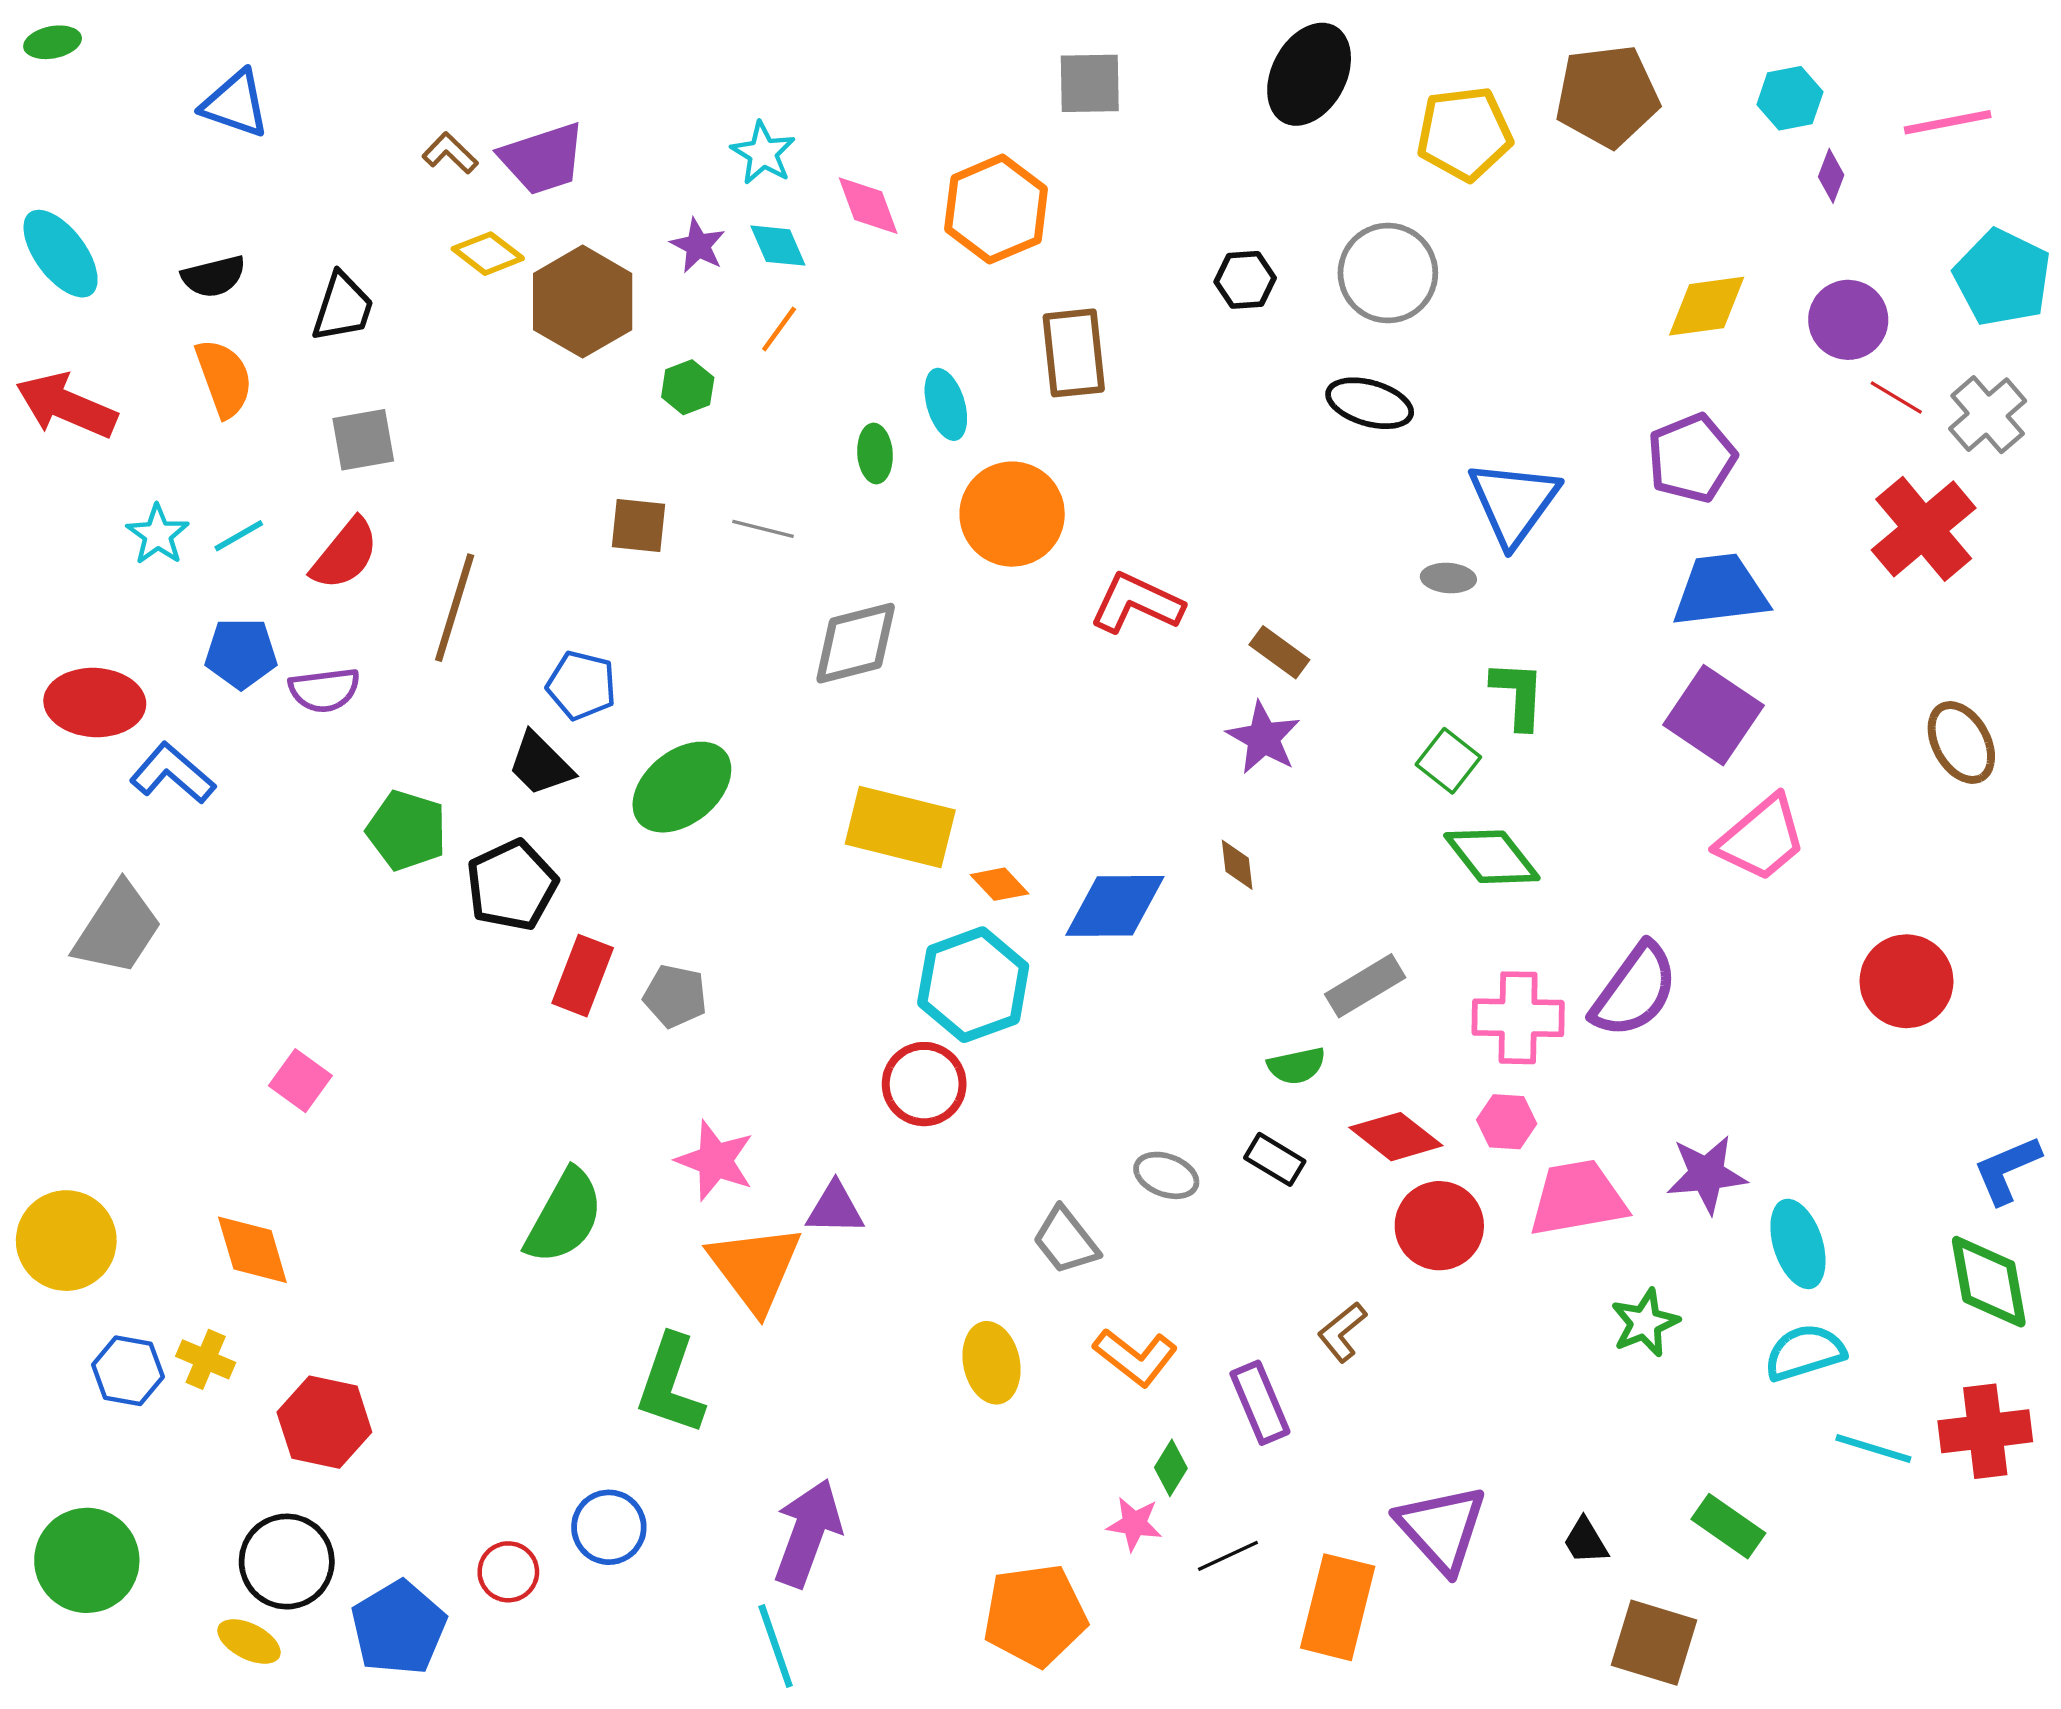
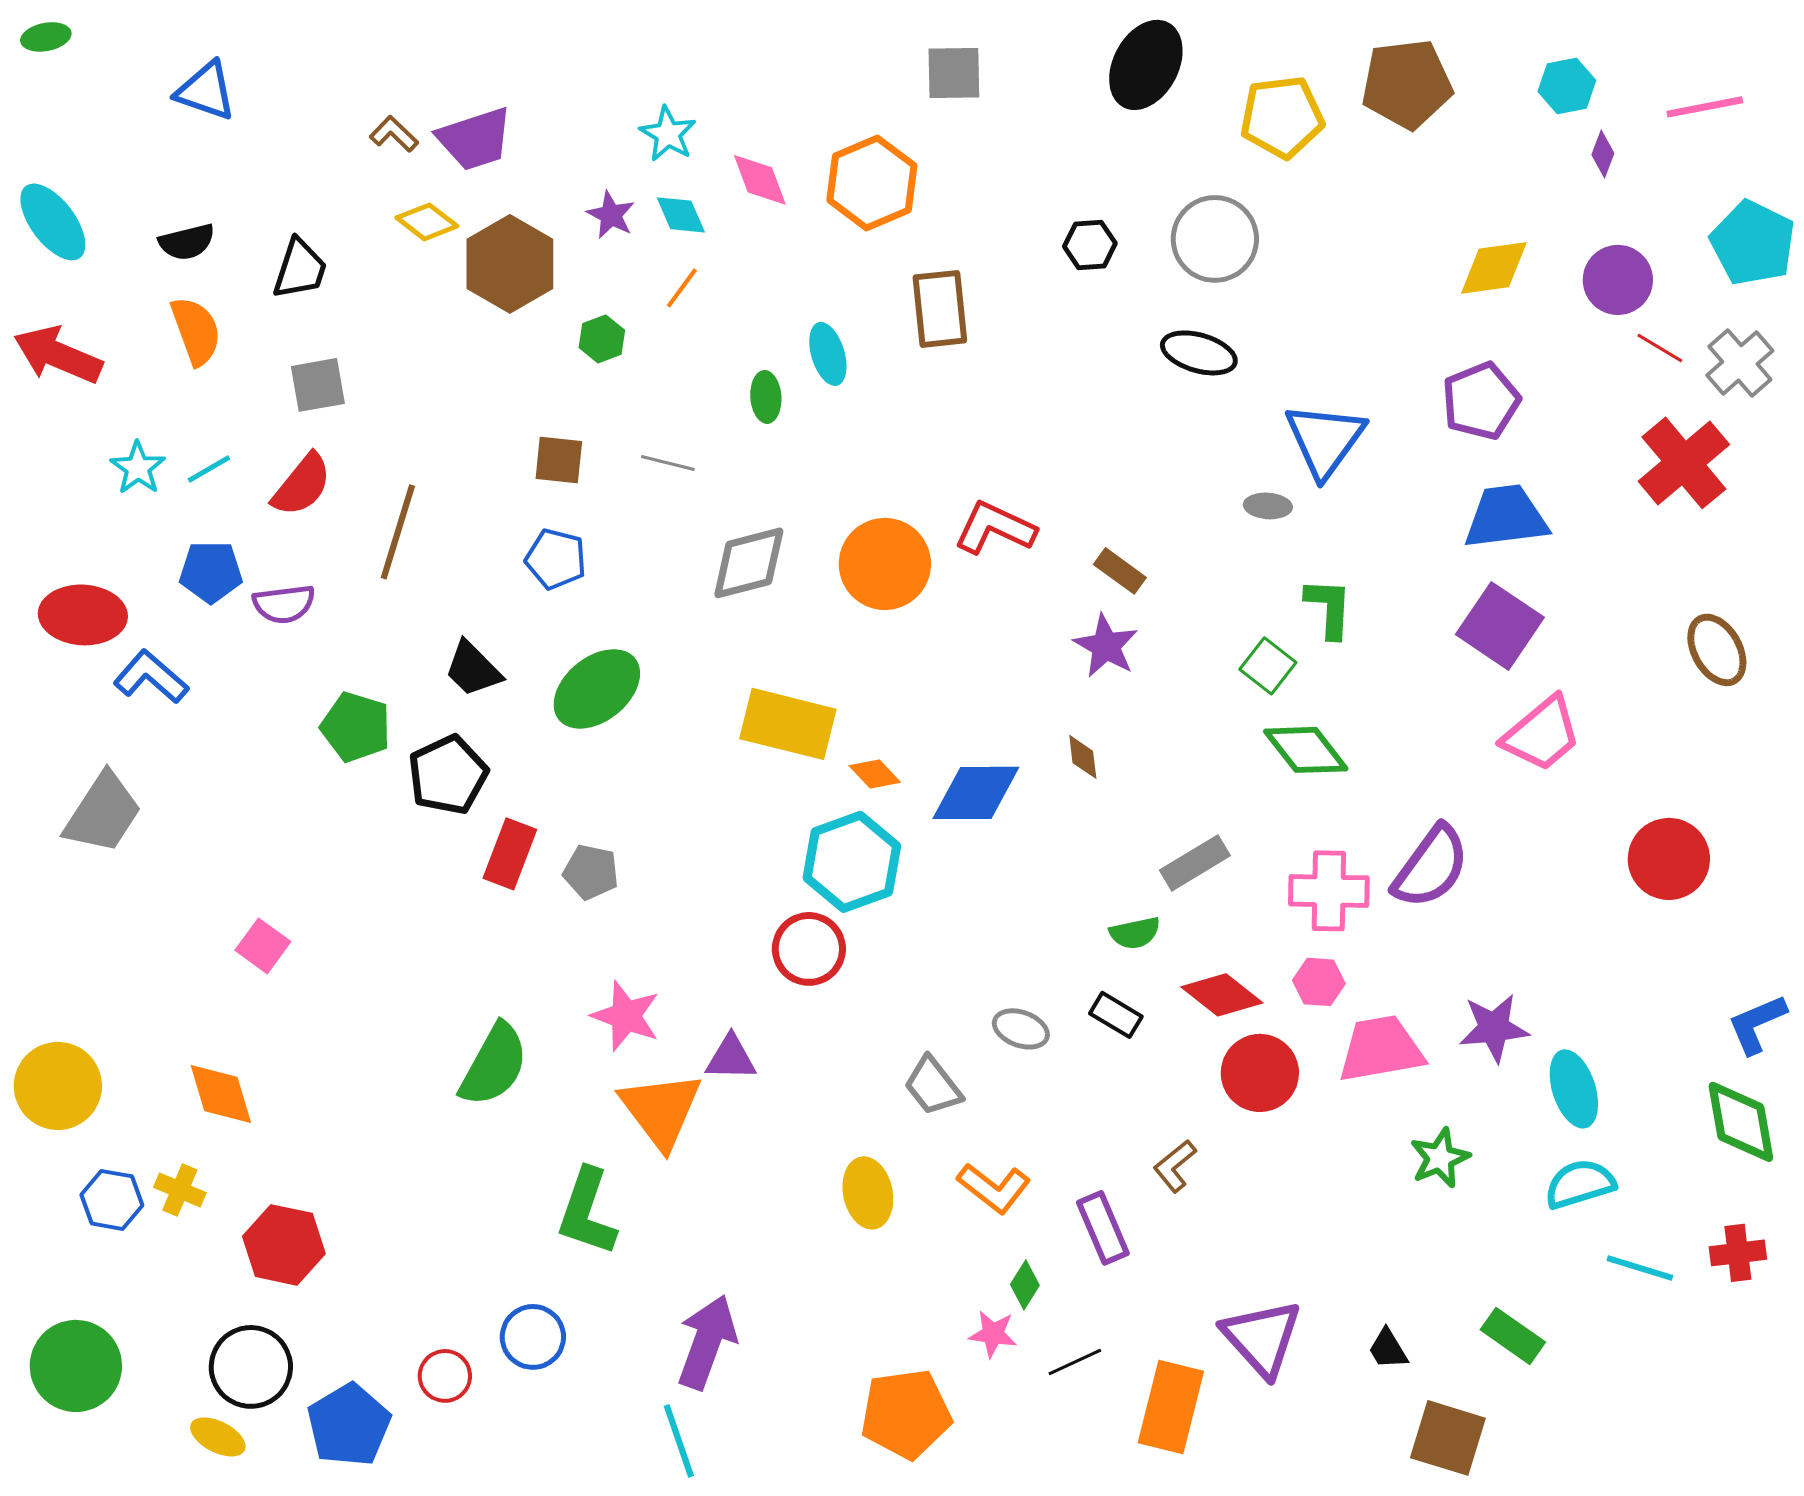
orange circle: (1012, 514) -> (885, 564), moved
blue pentagon: (581, 685) -> (556, 559), moved
red cross: (1985, 1431) -> (1738, 1253), size x0.7

